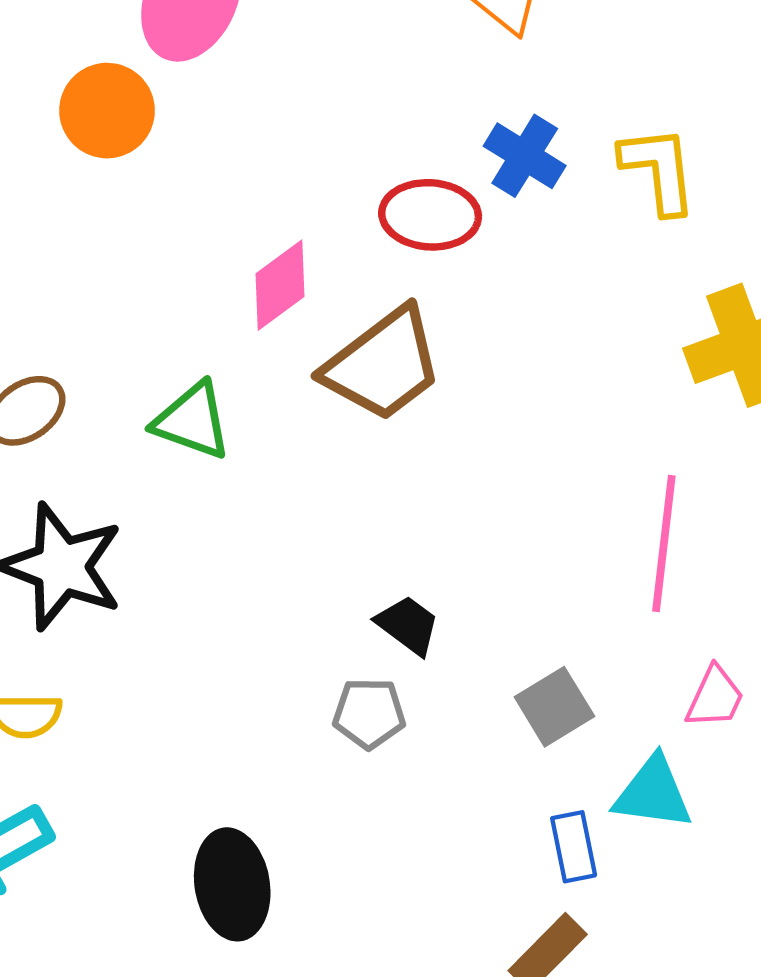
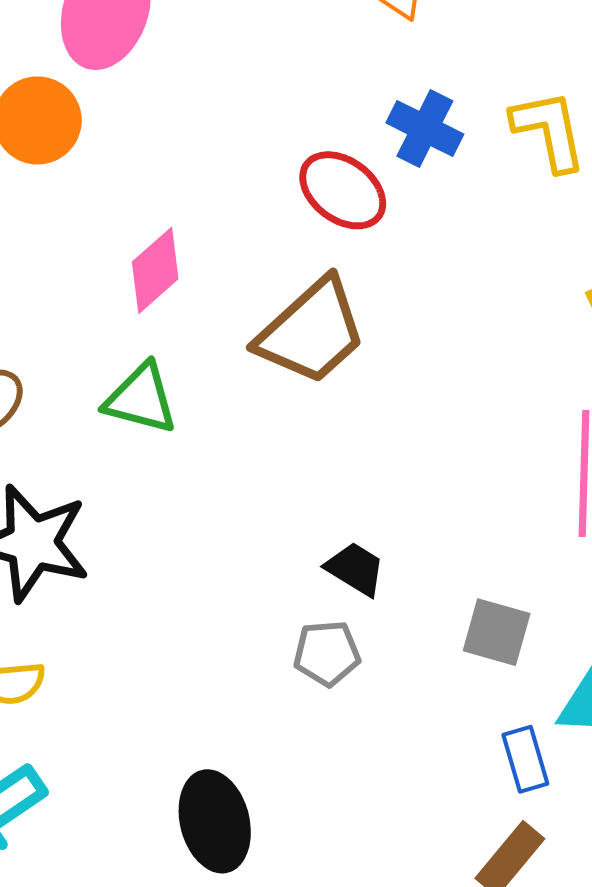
red ellipse: (430, 215) -> (343, 190), turned 38
pink diamond: (280, 285) -> (155, 270), moved
gray square: (554, 707) -> (497, 632), turned -38

